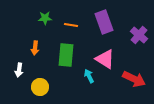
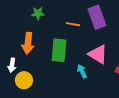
orange line: (71, 25) -> (73, 24), moved
orange arrow: (35, 48) -> (28, 43), size x1.5
yellow circle: (40, 87) -> (24, 80), moved

